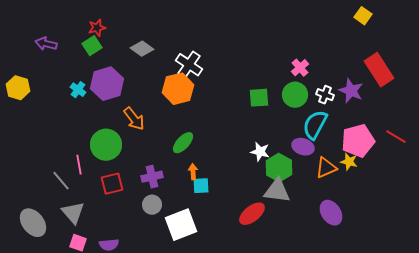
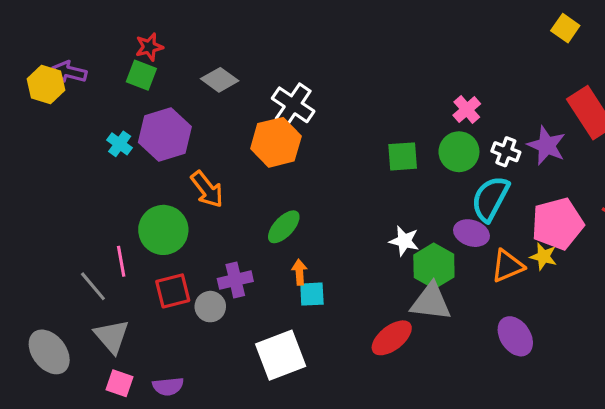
green square: (92, 46) -> (141, 75), turned -36
yellow hexagon: (18, 88) -> (46, 84), moved
gray circle: (152, 205) -> (210, 307), moved

